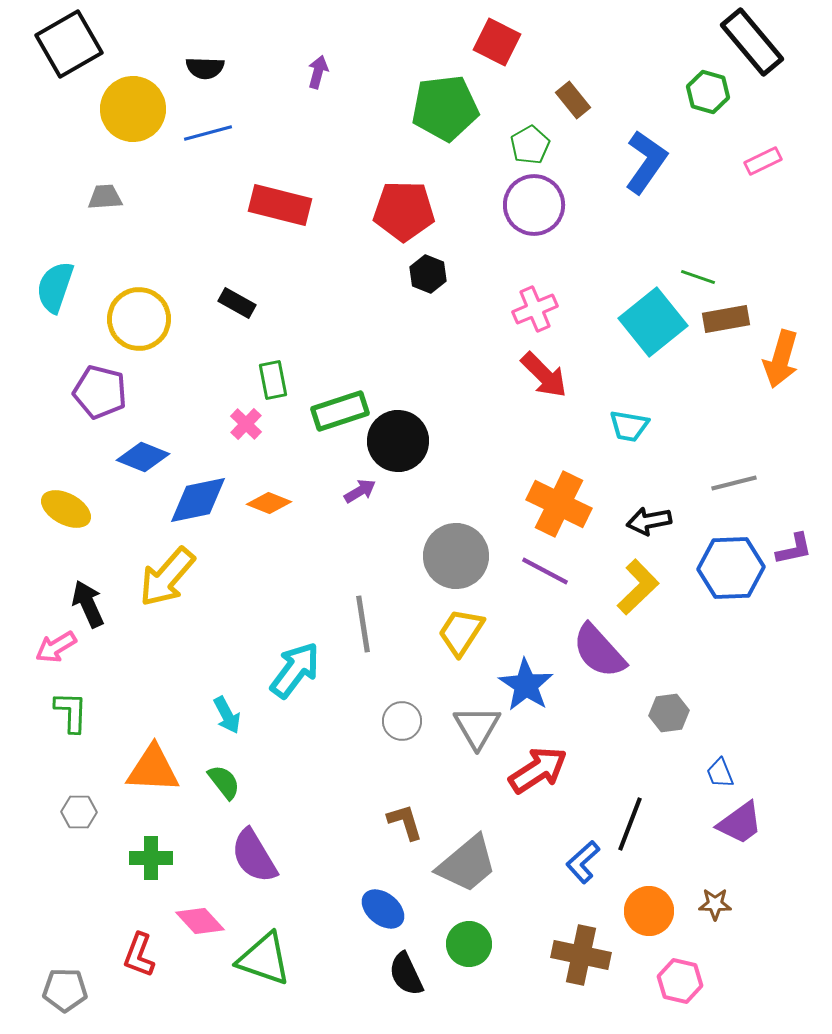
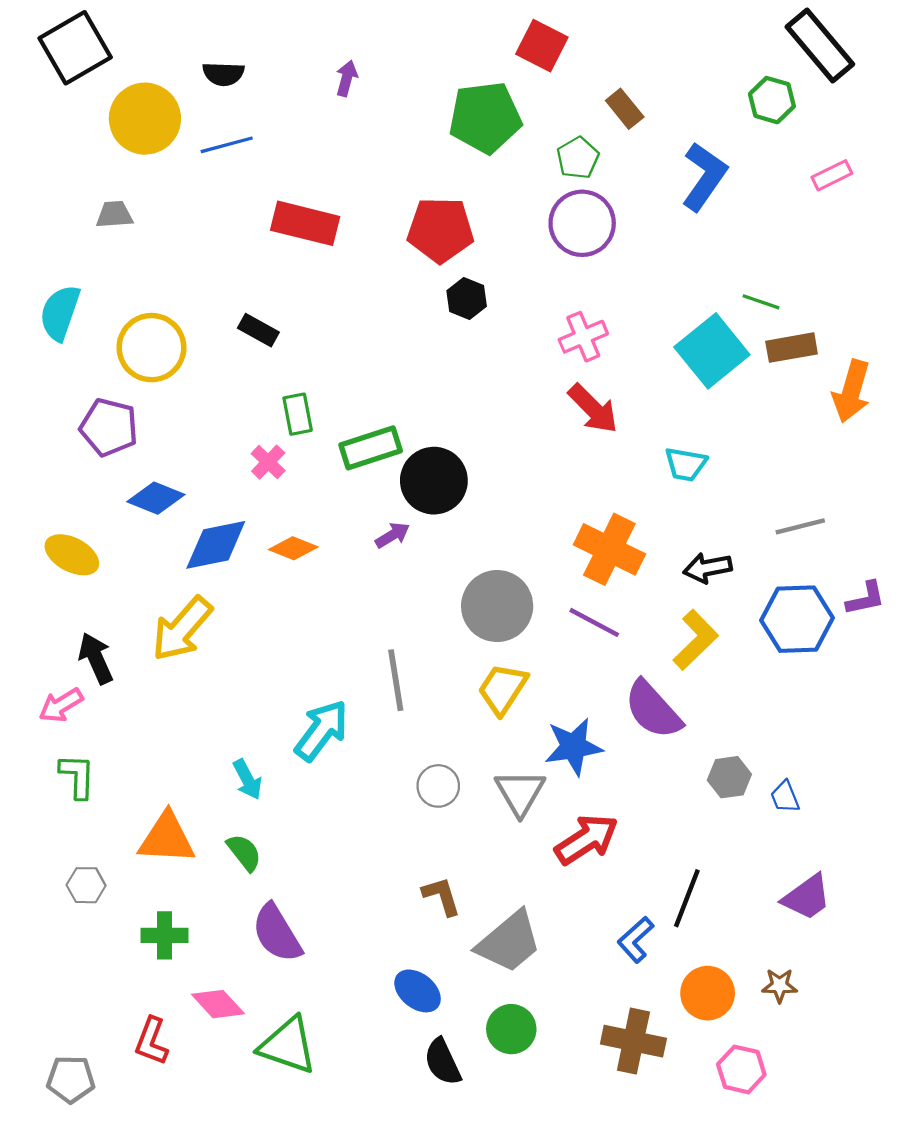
blue star: (526, 685) -> (573, 747), turned 30
blue trapezoid: (720, 773) -> (785, 797), moved

